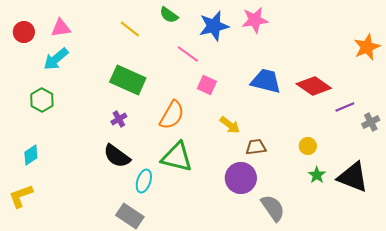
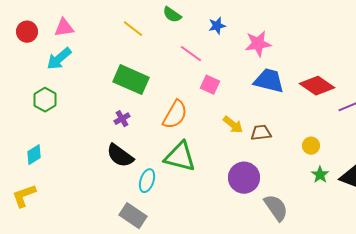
pink star: (255, 20) -> (258, 44), moved
blue star: (214, 26) -> (217, 26), size x0.6
brown trapezoid: (256, 147) -> (261, 133), moved

